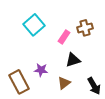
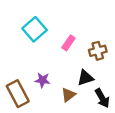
brown cross: (85, 28) -> (98, 51), moved
black triangle: (73, 60) -> (85, 78), moved

